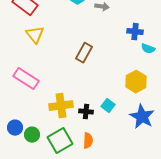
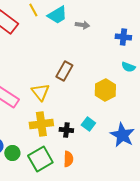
blue cross: (135, 32) -> (123, 37), moved
yellow triangle: (35, 35) -> (40, 92), moved
yellow hexagon: (136, 82) -> (105, 90), moved

